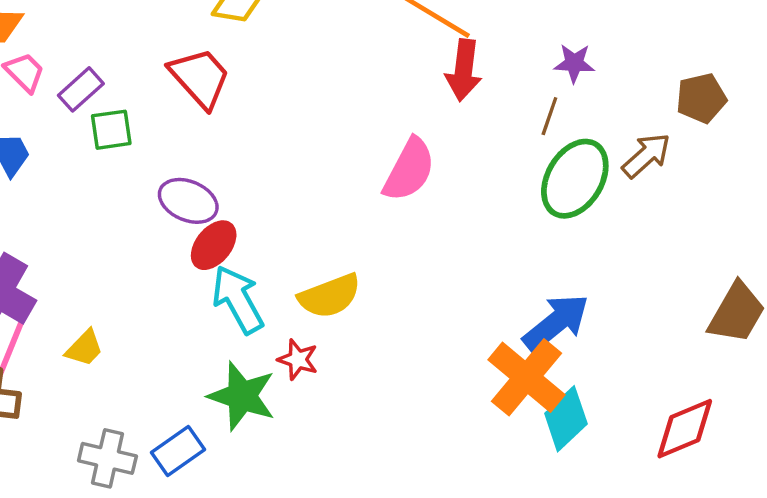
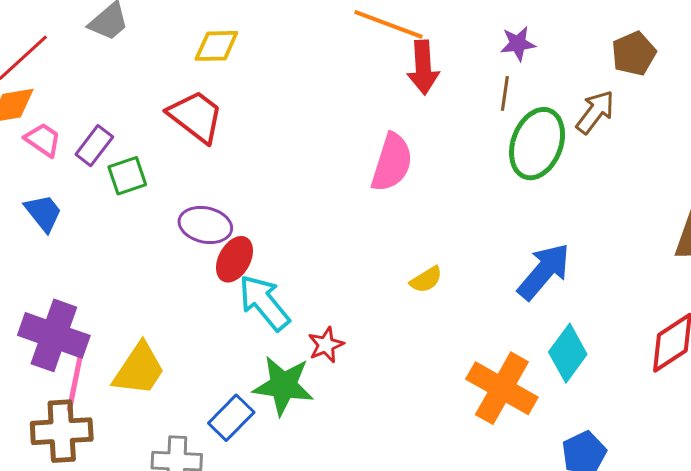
yellow semicircle: (330, 296) -> (426, 280), moved, size x0.6
yellow trapezoid: (84, 348) -> (139, 369), size x1.6
red star: (298, 359) -> (326, 345), turned -30
orange cross: (526, 377) -> (502, 388), moved
blue rectangle: (178, 451) -> (231, 418), moved

